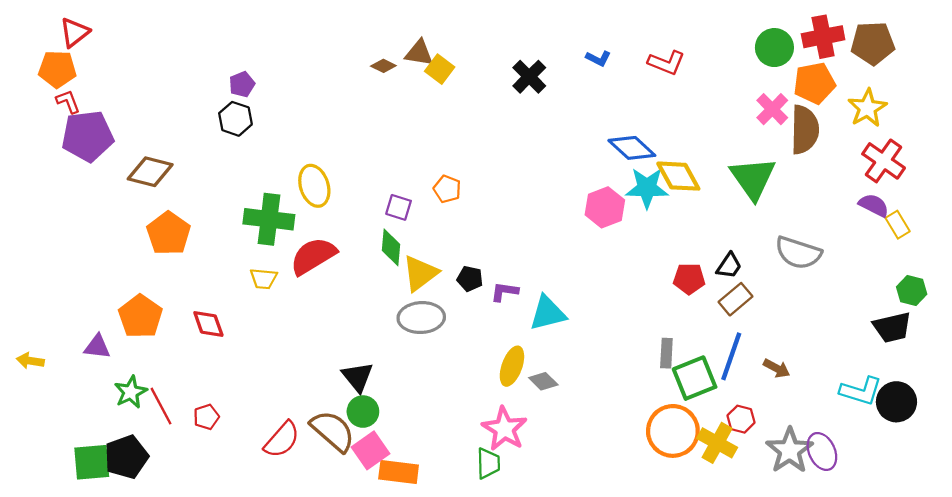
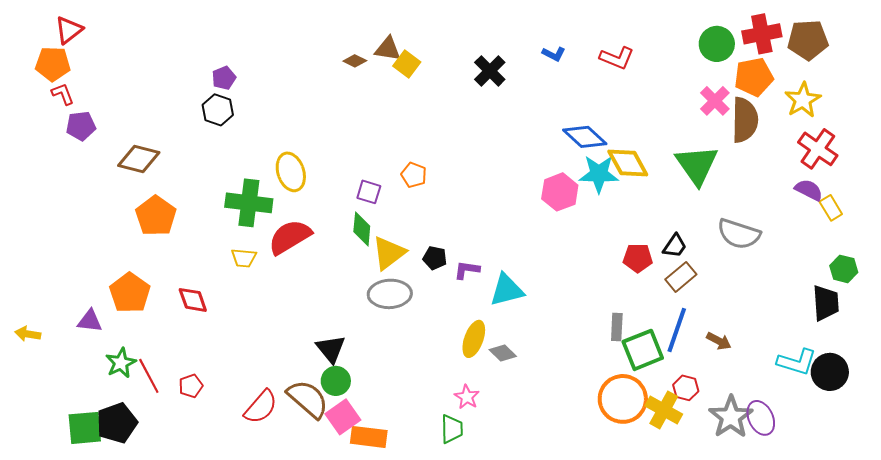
purple pentagon: (87, 136) -> (81, 126), size x0.6
black trapezoid: (892, 327) -> (826, 303), turned -81
pink star: (504, 429) -> (467, 397), size x0.6

